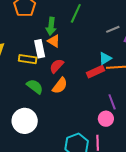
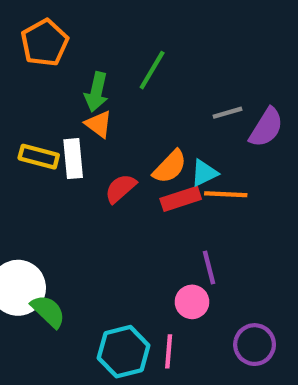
white rectangle: (40, 49) -> (73, 159), moved
red semicircle: (57, 66) -> (121, 188), moved
orange semicircle: (60, 86) -> (170, 167), moved
green semicircle: (35, 87) -> (48, 311), moved

